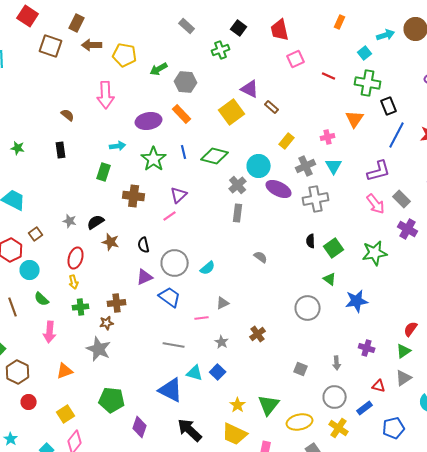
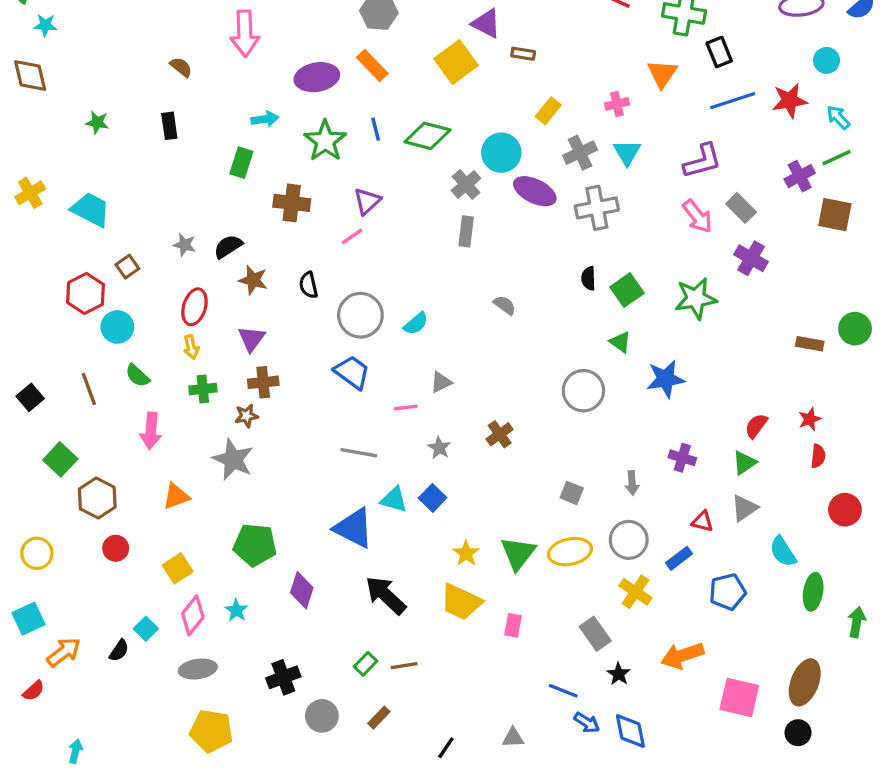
brown rectangle: (272, 107) -> (523, 54), turned -32
blue line: (397, 135) -> (733, 101), turned 44
purple triangle: (145, 277) -> (251, 339), moved, turned -30
yellow ellipse: (300, 422) -> (570, 552), moved
cyan star: (11, 439) -> (236, 610), moved

